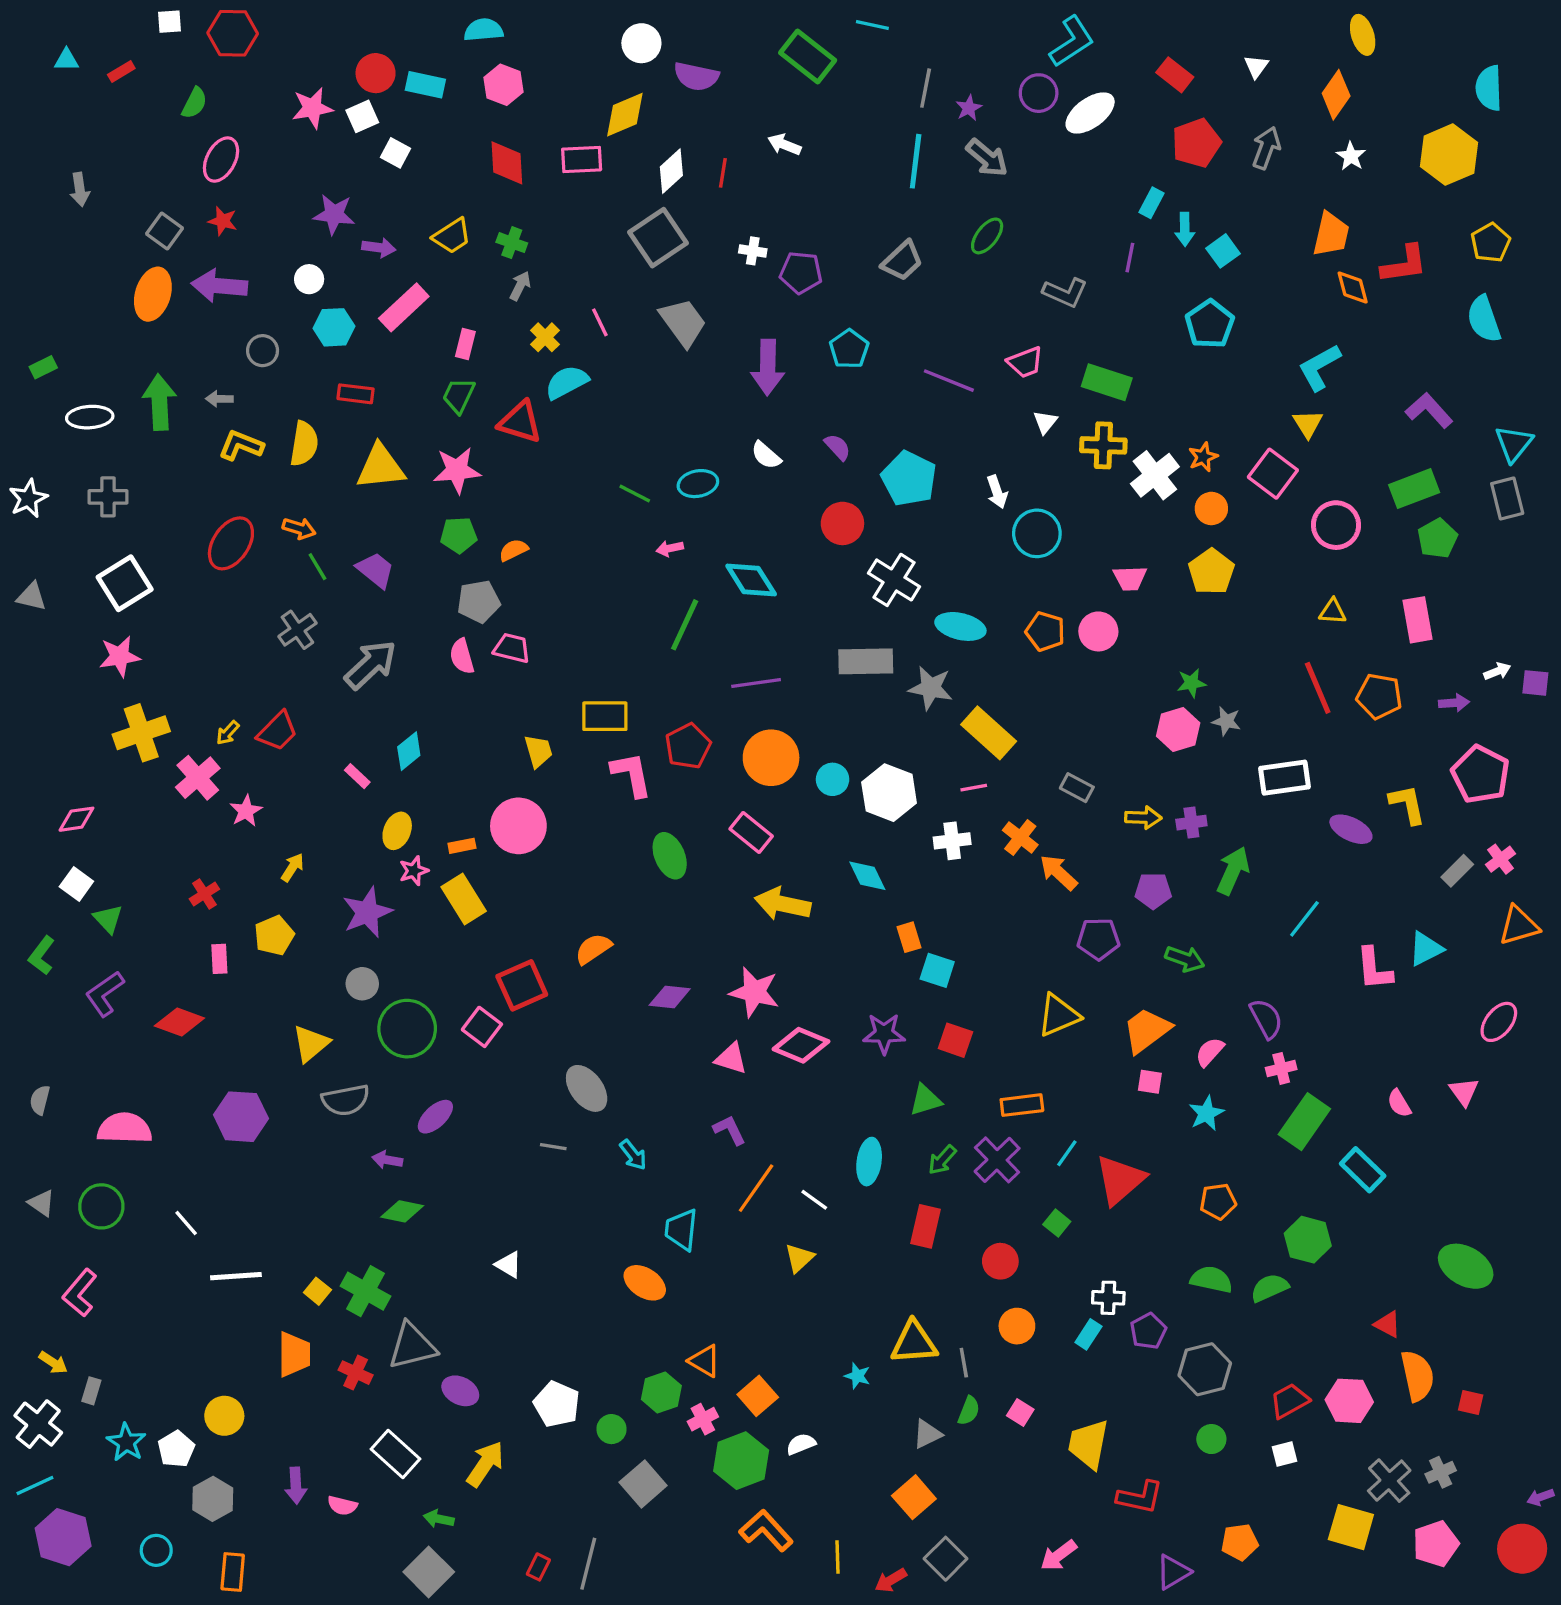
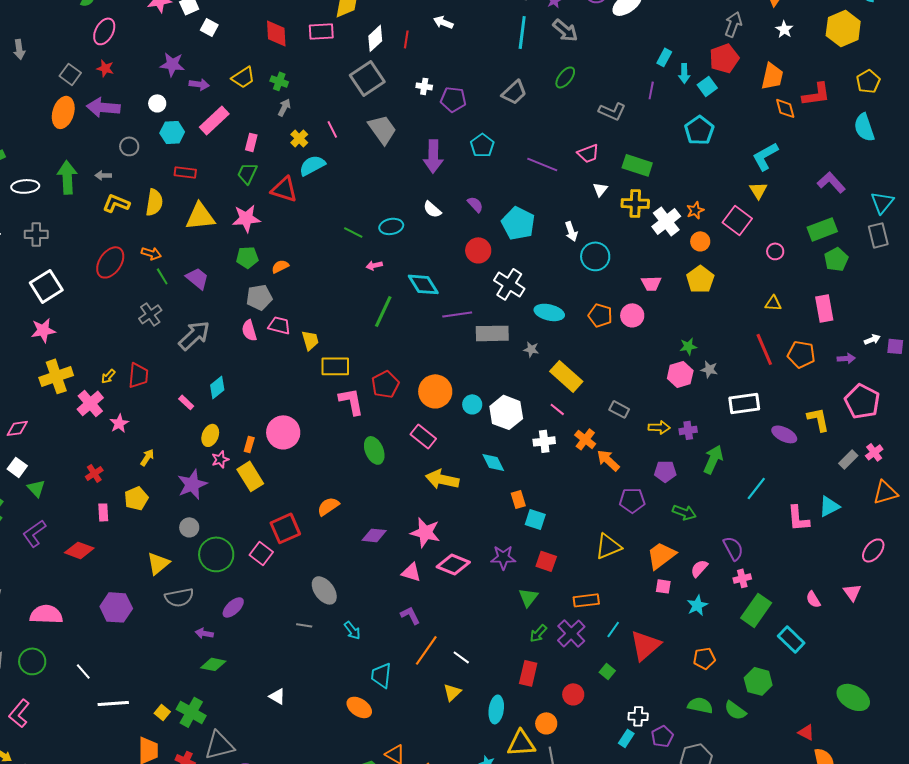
red pentagon: (1196, 143) -> (724, 58), moved
pink circle: (1336, 525) -> (775, 251), size x0.6
purple line: (756, 683) -> (457, 314), moved
gray star: (931, 688) -> (531, 349), size x0.6
red trapezoid: (278, 731) -> (138, 375), turned -40
yellow trapezoid: (538, 751) -> (310, 340), moved
pink line: (974, 788) -> (557, 409), turned 49
orange rectangle: (462, 846) -> (249, 444), turned -63
green triangle: (926, 1100) -> (528, 597), turned -35
cyan ellipse: (869, 1162) -> (496, 709), moved
green semicircle: (1270, 1288) -> (735, 710), turned -120
orange circle: (1017, 1326) -> (546, 723), moved

